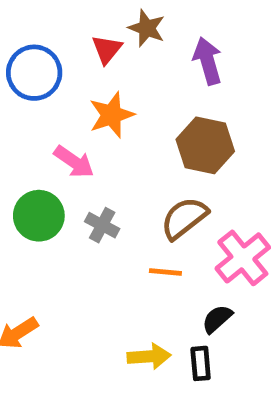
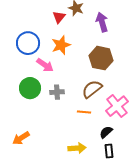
blue circle: (34, 73) -> (28, 43), moved
gray cross: (102, 225) -> (57, 92), turned -32
black rectangle: (201, 363) -> (109, 151), moved

